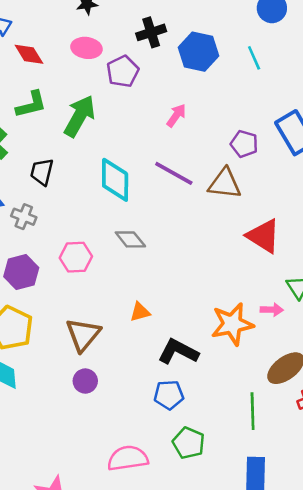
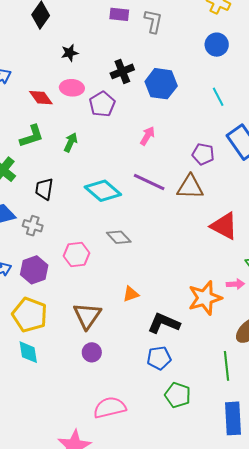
red diamond: (29, 54) -> (41, 98), moved
cyan line: (254, 58) -> (218, 97), moved
green arrow: (80, 116) -> (71, 142), size x0.6
cyan diamond: (115, 180) -> (103, 191), turned -45
pink semicircle: (128, 458) -> (110, 408), moved

